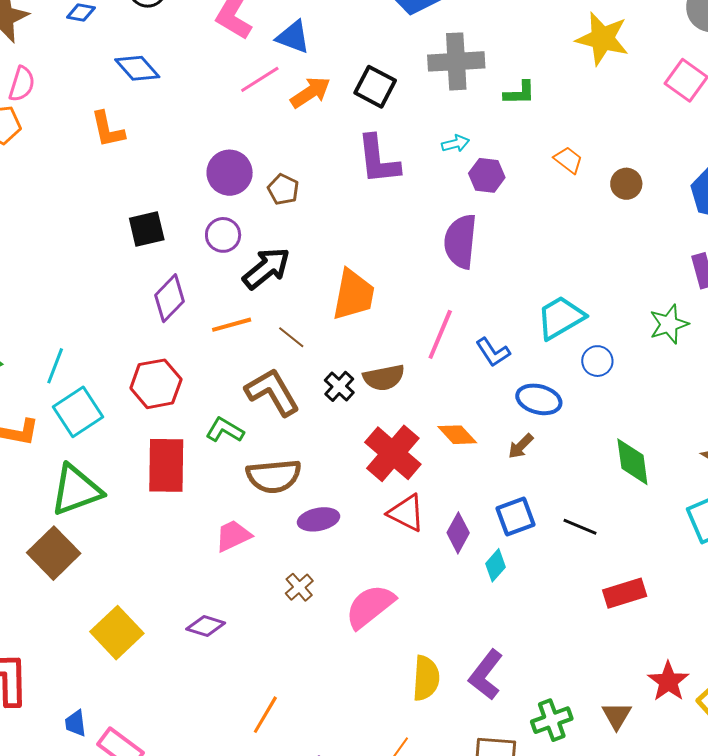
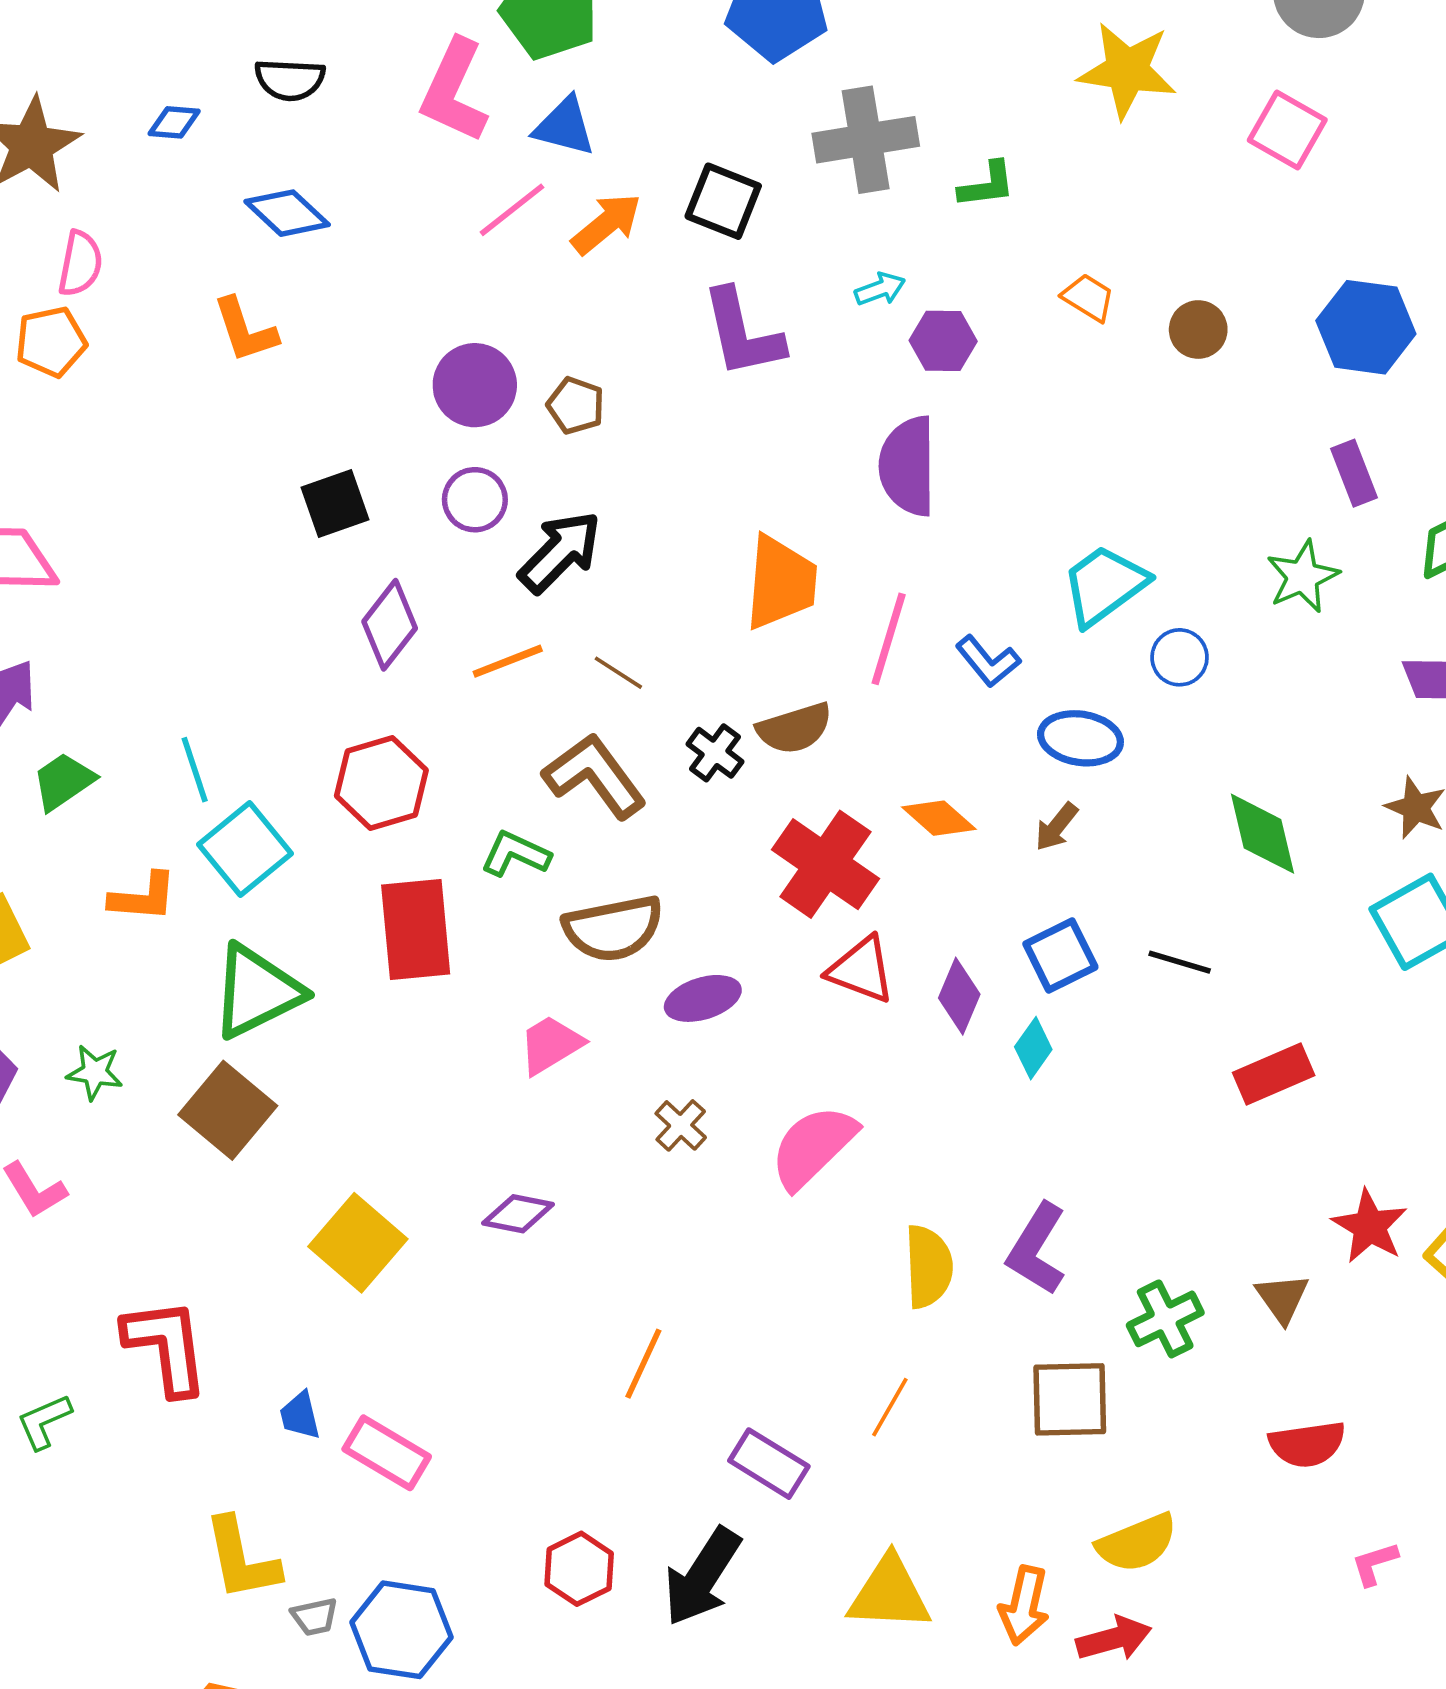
orange trapezoid: (354, 295) -> (781, 583), moved
cyan line: (55, 366) -> (195, 770), turned -33

